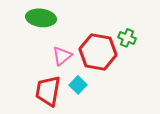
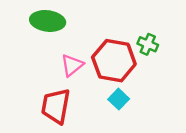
cyan square: (78, 85) -> (119, 99), moved

